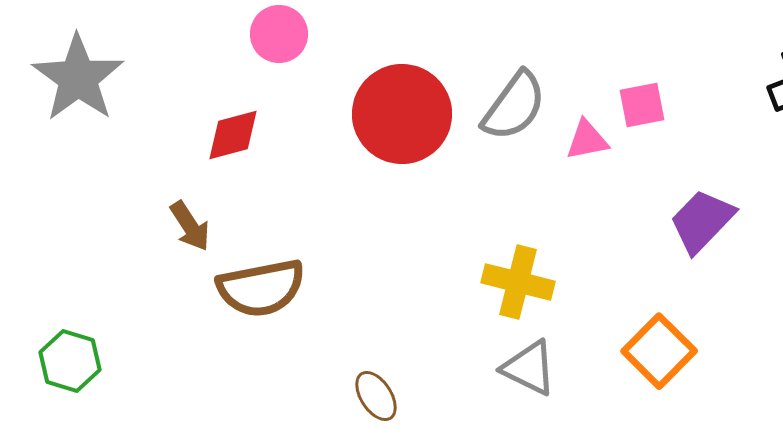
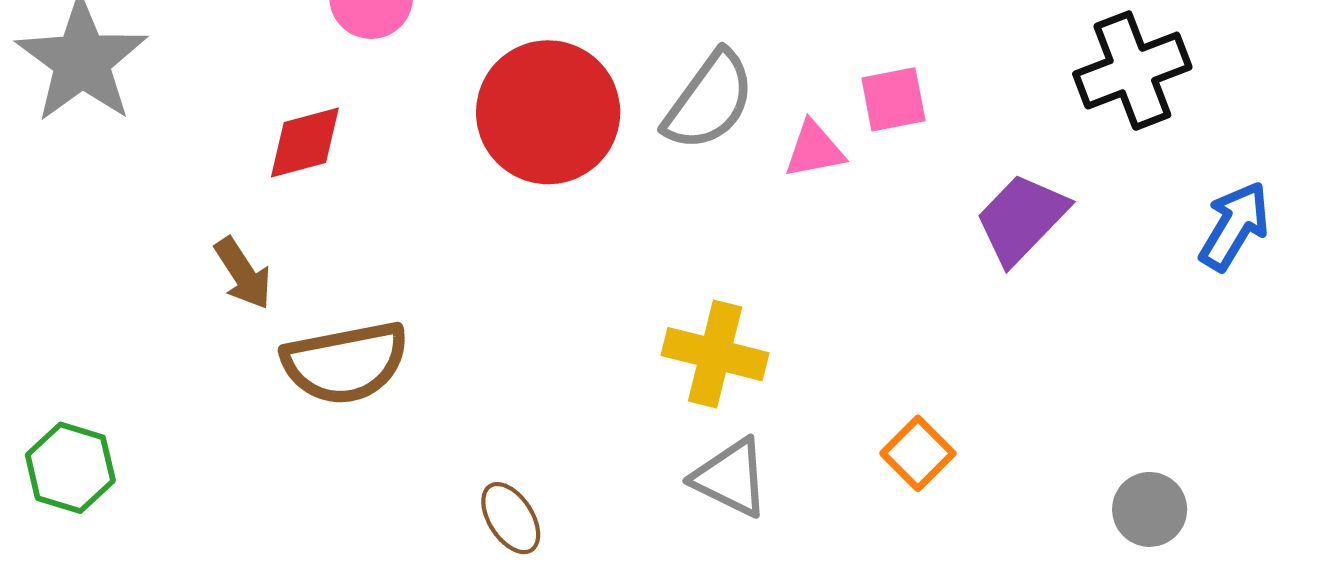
purple trapezoid: (702, 221) -> (1022, 219), moved
orange square: (659, 351) -> (918, 453), size x0.7

